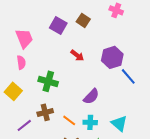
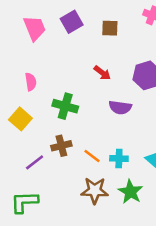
brown square: (83, 20) -> (110, 28), turned -32
purple square: (58, 25) -> (72, 22), moved, turned 30
pink trapezoid: (24, 38) -> (35, 28), moved
purple semicircle: (91, 96) -> (120, 107), moved, turned 54

